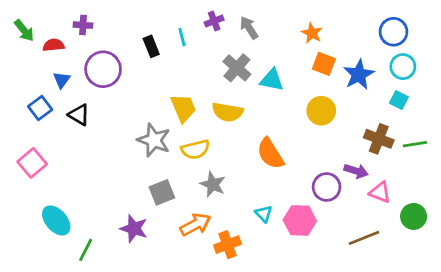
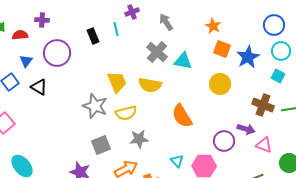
purple cross: (214, 21) -> (132, 12), moved
gray star: (213, 184) -> (139, 139), turned -30

